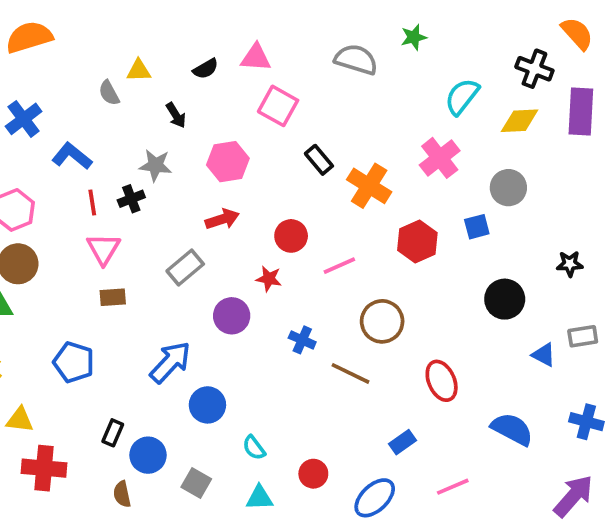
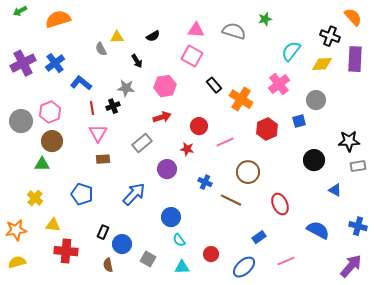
pink triangle: (256, 58) -> (196, 30), moved
black star: (570, 264) -> (349, 141), size x1.5
gray rectangle: (583, 336) -> (358, 166), moved
blue circle: (207, 405) -> (171, 217), moved

